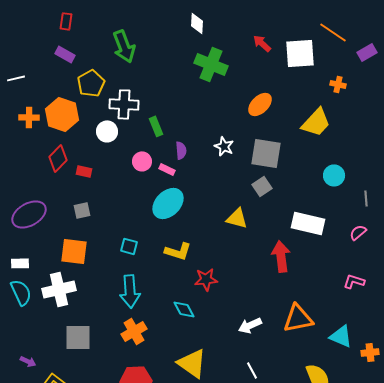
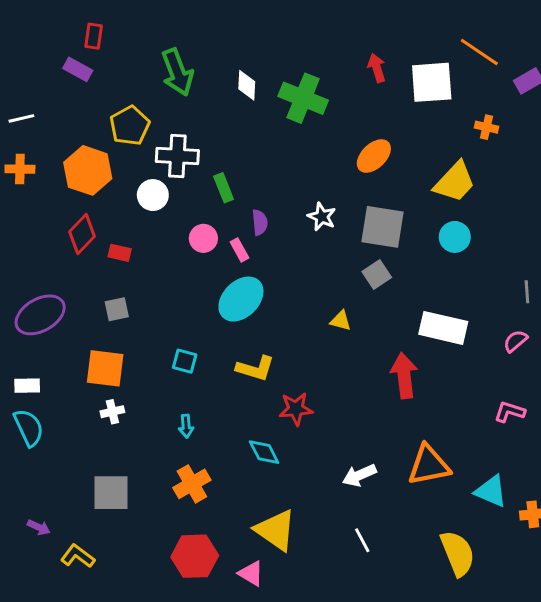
white diamond: (197, 23) -> (247, 85), moved
red arrow: (262, 43) -> (377, 68), turned 30
purple rectangle: (65, 54) -> (78, 69), moved
orange cross: (29, 117) -> (20, 169), moved
pink rectangle: (167, 169) -> (239, 250), turned 35
cyan circle: (334, 175) -> (455, 237), moved
yellow triangle: (237, 218) -> (341, 321), size x0.7
white cross: (59, 289) -> (112, 412), moved, size x0.5
cyan arrow: (130, 291) -> (186, 426), size x0.5

